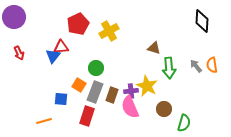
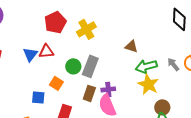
red triangle: (61, 47) -> (46, 51), moved
green arrow: (169, 68) -> (146, 66), turned 80
yellow star: (147, 86) -> (148, 84), moved
gray rectangle: (95, 92) -> (90, 66), moved
brown circle: (164, 109) -> (162, 107), moved

